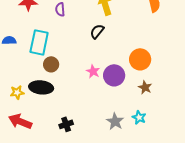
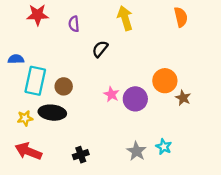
black semicircle: (97, 31) -> (100, 49), moved
cyan rectangle: (39, 42) -> (35, 81), moved
brown star: (145, 87) -> (183, 98), moved

